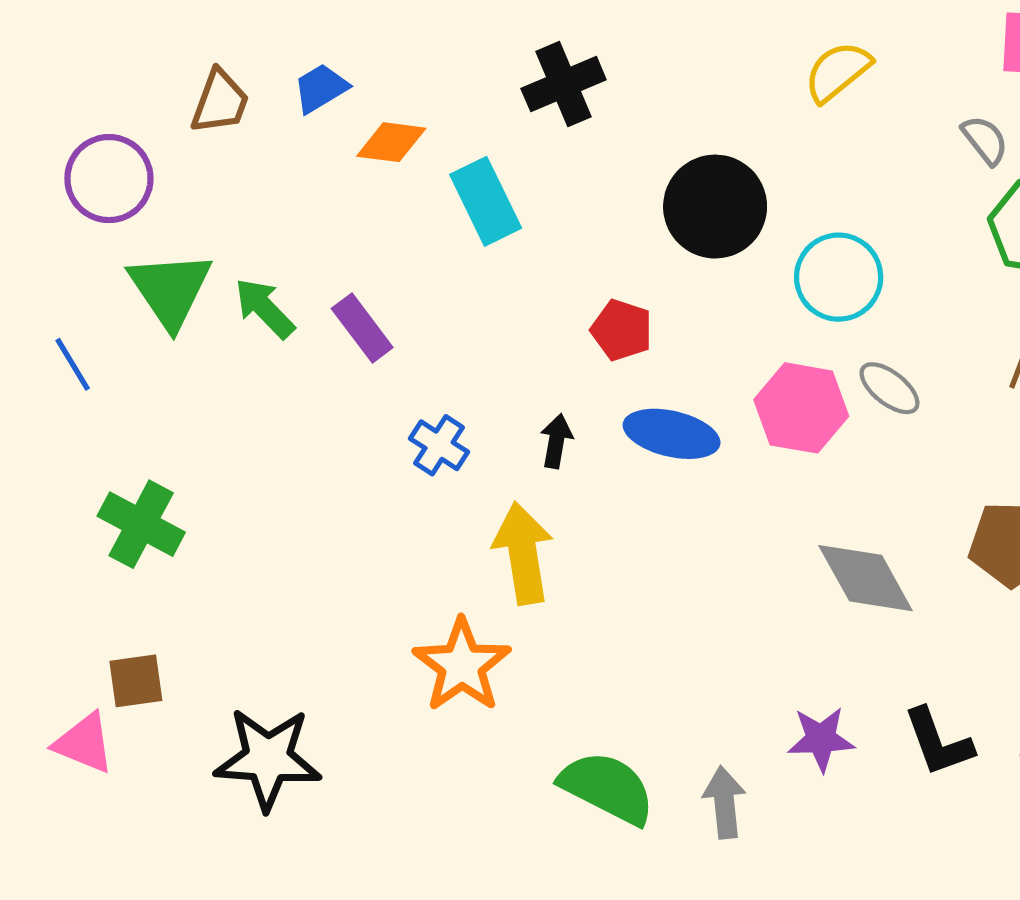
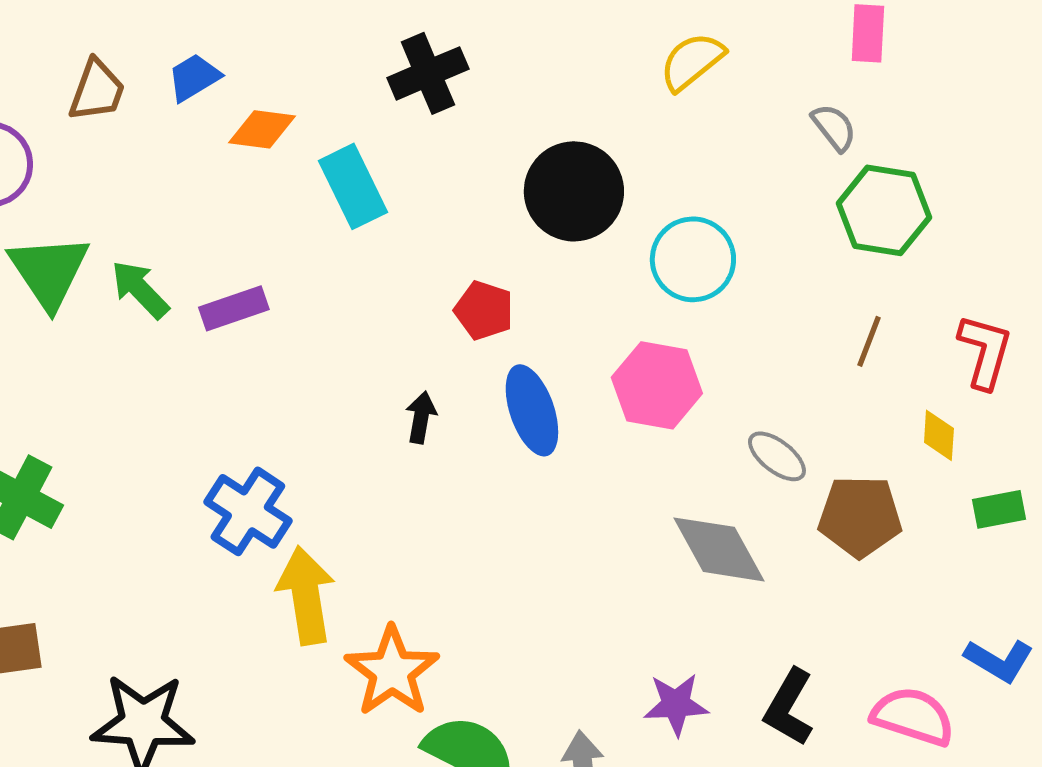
purple rectangle: (362, 328) -> (234, 308), turned -72
gray ellipse: (889, 388) -> (777, 456), moved
blue ellipse: (672, 434) -> (532, 410), turned 58
blue cross: (439, 445) -> (248, 511), moved, size x1.5
yellow arrow: (523, 553) -> (306, 595), moved
orange star: (462, 665) -> (392, 671), moved
black L-shape: (938, 742) -> (789, 707), turned 50

